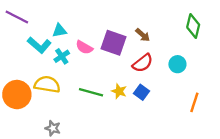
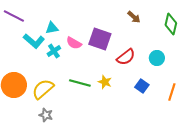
brown arrow: (143, 35) -> (134, 17), moved
yellow semicircle: (47, 84) -> (43, 89), moved, turned -50
blue square: (142, 92) -> (142, 86), moved

